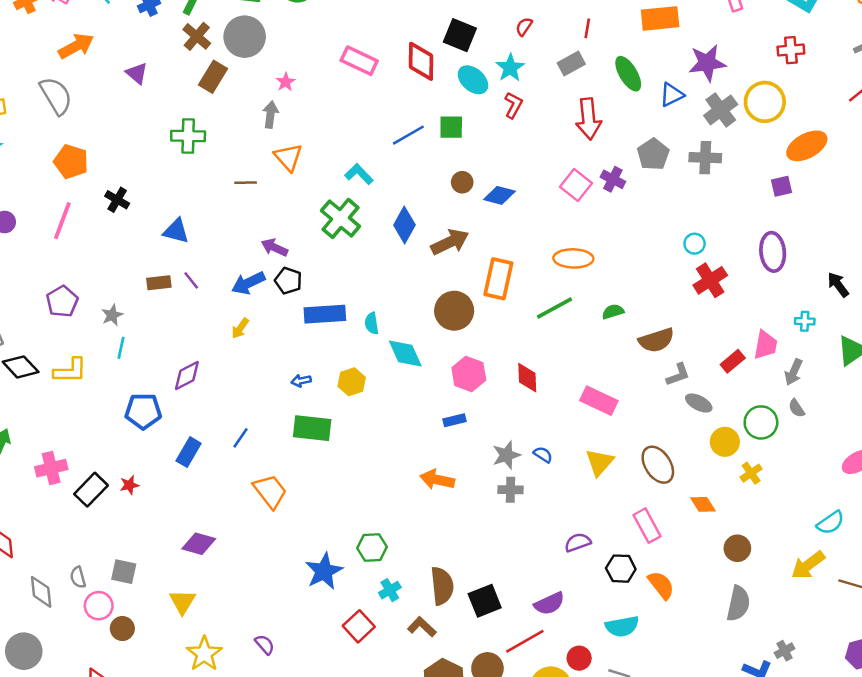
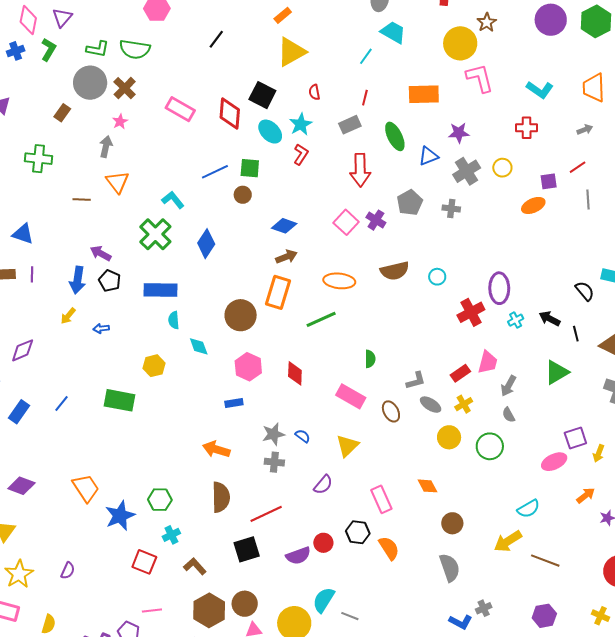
red semicircle: (524, 27) -> (314, 92), turned -49
brown cross: (197, 36) -> (125, 88), moved
purple star: (707, 63) -> (459, 133), size x0.7
brown rectangle: (213, 77) -> (62, 113), size x0.7
yellow circle: (765, 102) -> (502, 168), size x0.6
orange ellipse: (807, 146) -> (533, 205), size x0.7
gray cross: (705, 158) -> (451, 209), size x0.7
brown circle: (462, 182) -> (243, 195), moved
purple square: (781, 186) -> (549, 181), moved
brown arrow: (450, 242) -> (286, 257), moved, size x0.7
purple line: (191, 280) -> (32, 274), turned 35
red cross: (710, 280) -> (471, 312), moved
blue arrow: (248, 283) -> (78, 280), turned -60
black arrow: (838, 285) -> (550, 319), turned -30
green semicircle: (613, 312) -> (370, 359), moved, turned 102
blue rectangle: (325, 314) -> (160, 290), moved
cyan cross: (805, 321) -> (516, 320), moved, turned -35
brown semicircle: (656, 340) -> (395, 271), moved
cyan diamond: (405, 353) -> (199, 346), size x0.7
blue arrow: (301, 381) -> (101, 328), moved
green circle: (761, 422) -> (490, 446), moved
brown ellipse: (658, 465) -> (391, 411), moved, size x0.7
yellow cross: (751, 473) -> (464, 404), moved
orange trapezoid: (270, 491) -> (86, 488), moved
purple semicircle: (578, 542) -> (323, 485), moved, turned 145
brown semicircle: (442, 586) -> (221, 497), moved
gray semicircle: (738, 604) -> (450, 568), turned -36
red square: (359, 626) -> (144, 562), turned -30
cyan semicircle: (622, 626) -> (324, 600), moved, turned 128
red line: (525, 641) -> (266, 514), moved
purple semicircle: (265, 645) -> (68, 571), turned 60
red circle: (579, 658) -> (323, 543), moved

